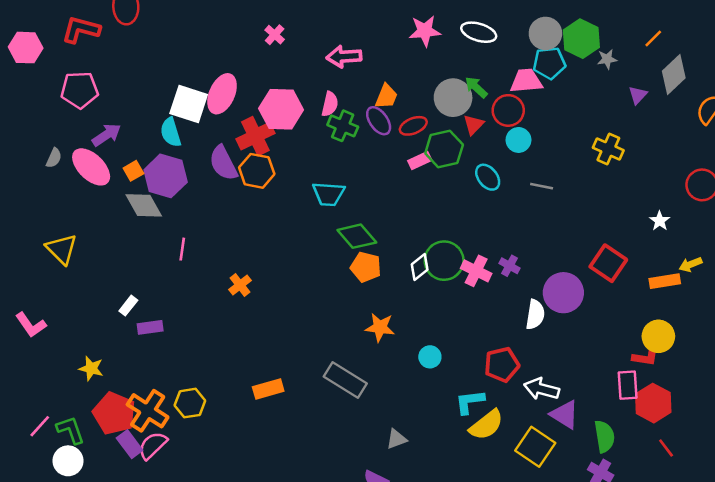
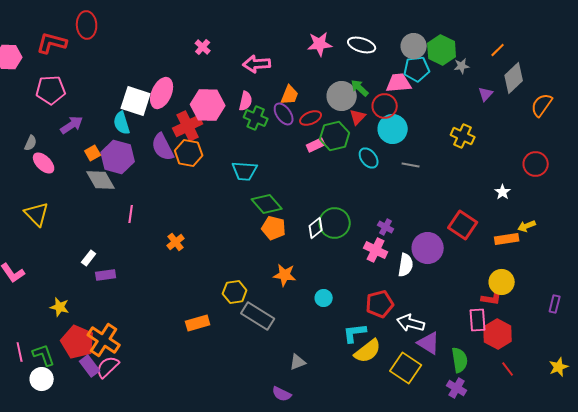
cyan circle: (518, 140) -> (393, 129), size x1.5
pink ellipse: (91, 167) -> (44, 163), moved, size x0.7
pink cross: (476, 271) -> (376, 250), moved
yellow hexagon: (190, 403) -> (235, 292), moved
pink line: (40, 426) -> (20, 352), turned -54

